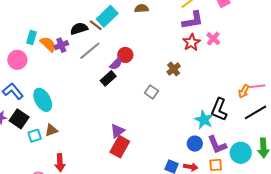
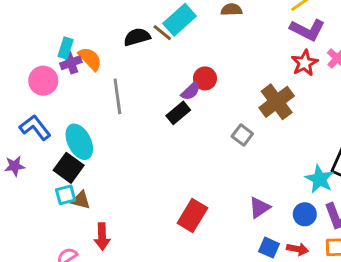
purple L-shape: (193, 20) -> (307, 30), turned 35
purple cross: (61, 45) -> (71, 63), moved
gray line: (90, 51) -> (117, 96), moved, turned -60
brown cross: (174, 69) -> (277, 102), size x1.6
black square: (19, 119) -> (69, 168), moved
brown triangle: (51, 130) -> (81, 200), moved, turned 32
purple triangle: (117, 131) -> (259, 208), moved

